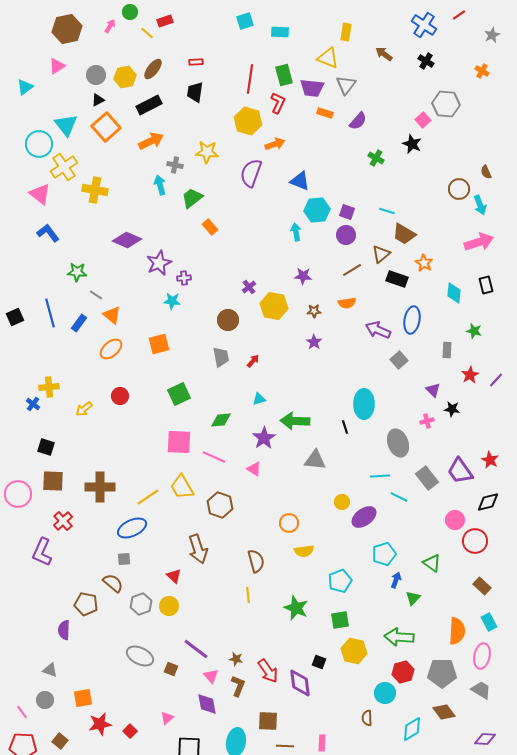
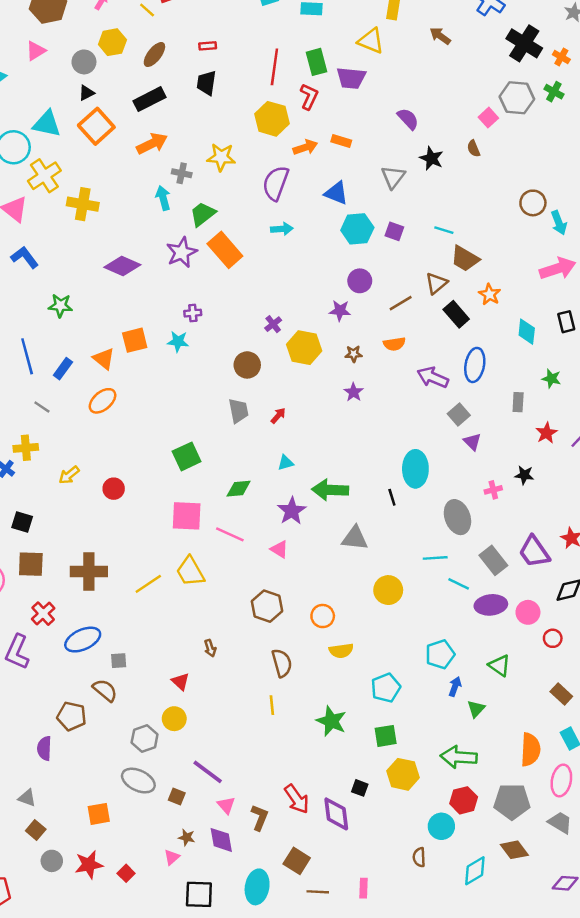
black cross: (426, 61) -> (524, 43), moved, size x1.8
yellow hexagon: (125, 77) -> (112, 42), moved
gray triangle: (346, 85) -> (393, 177), moved
orange rectangle: (325, 113) -> (341, 141), moved
purple semicircle: (358, 121) -> (408, 119), turned -84
cyan triangle: (66, 125) -> (47, 124), turned -40
black star: (412, 144) -> (431, 158), moved
green cross: (376, 158) -> (554, 92), moved
brown semicircle: (486, 172) -> (474, 149), moved
orange rectangle: (210, 227) -> (225, 250), size x1.8
cyan arrow: (296, 232) -> (282, 229), moved, turned 96
purple circle: (346, 235) -> (360, 281), moved
purple star: (159, 263) -> (182, 252), moved
black rectangle: (397, 279) -> (456, 314), turned 30
gray line: (96, 295) -> (42, 407), moved
orange square: (159, 344) -> (135, 340), moved
purple triangle: (433, 390) -> (472, 442), moved
red circle: (120, 396) -> (114, 489), moved
yellow circle: (342, 502) -> (388, 590), size x1.5
brown hexagon: (220, 505) -> (267, 606), moved
purple ellipse: (364, 517) -> (491, 605), moved, turned 30
blue ellipse: (132, 528) -> (83, 640), moved
red circle: (475, 541) -> (553, 638), size x0.6
brown arrow: (198, 549) -> (210, 648), size x0.5
gray hexagon: (141, 604) -> (145, 738), moved
brown star: (236, 659) -> (187, 837), moved
orange square: (83, 698) -> (99, 814), moved
gray circle: (45, 700) -> (52, 861), moved
brown square: (268, 721) -> (297, 861), turned 30
brown square: (60, 741) -> (36, 830), moved

